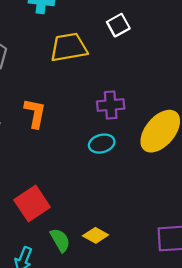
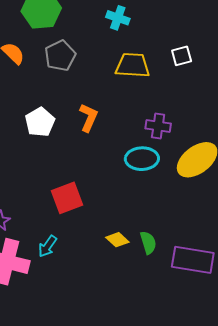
cyan ellipse: (102, 144) -> (142, 159), size x1.4
green semicircle: (60, 240) -> (148, 243), moved

